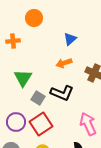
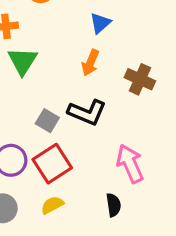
orange arrow: (64, 63) -> (90, 63), turned -49
green triangle: (23, 78) -> (23, 61), moved

